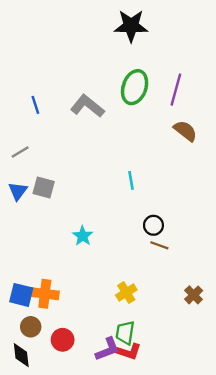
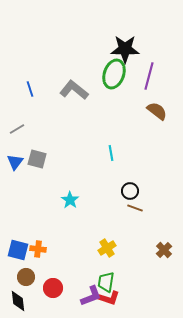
black star: (131, 26) -> (125, 49), moved
orange cross: (45, 294) -> (38, 249), size x0.7

